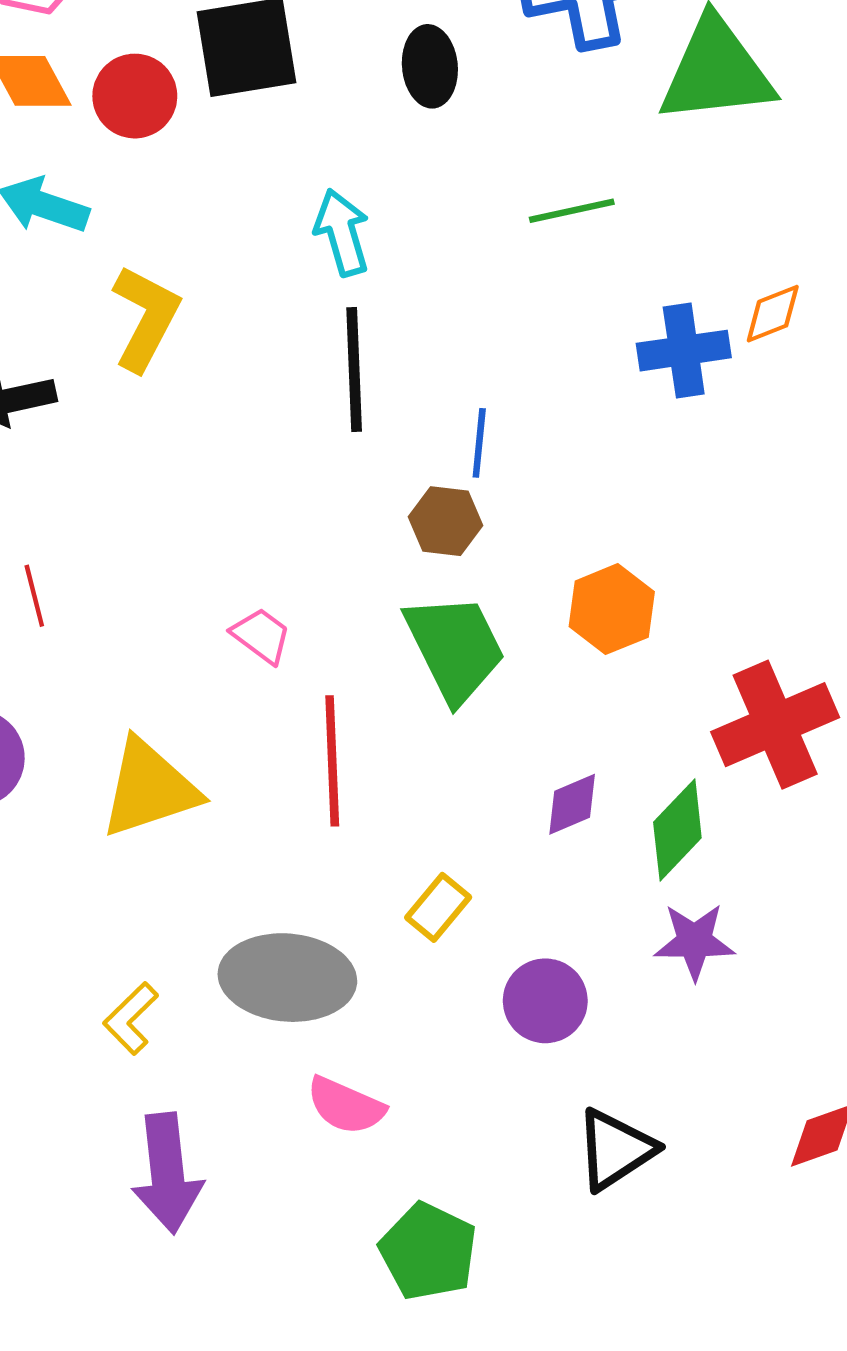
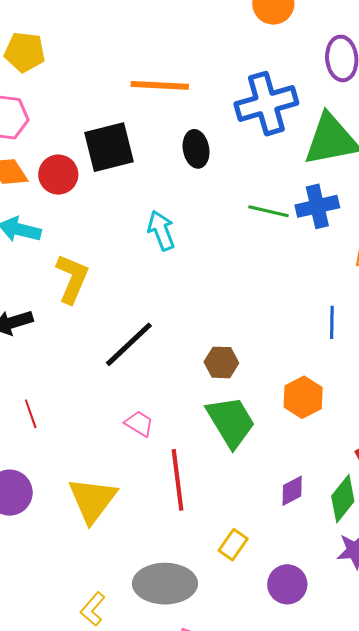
green line: (572, 211) -> (269, 211), turned 30
blue cross: (684, 351) -> (317, 206), moved
black line: (354, 370) -> (129, 344), moved, turned 54
blue line: (479, 443) -> (332, 322), moved
yellow triangle: (149, 788) -> (92, 500), turned -30

